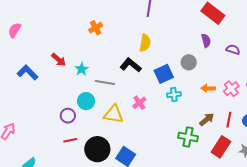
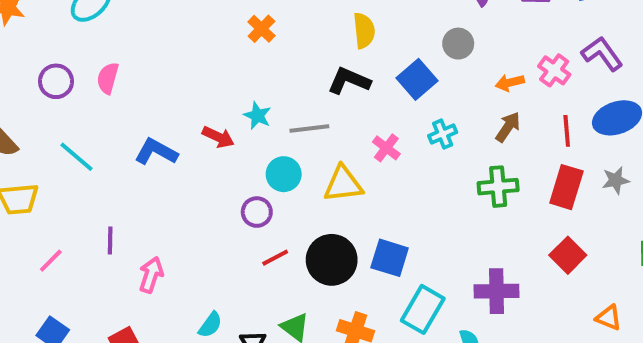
red arrow: (59, 60) -> (218, 137), moved
cyan cross: (174, 95) -> (443, 134), moved
brown arrow: (207, 119) -> (508, 127), moved

